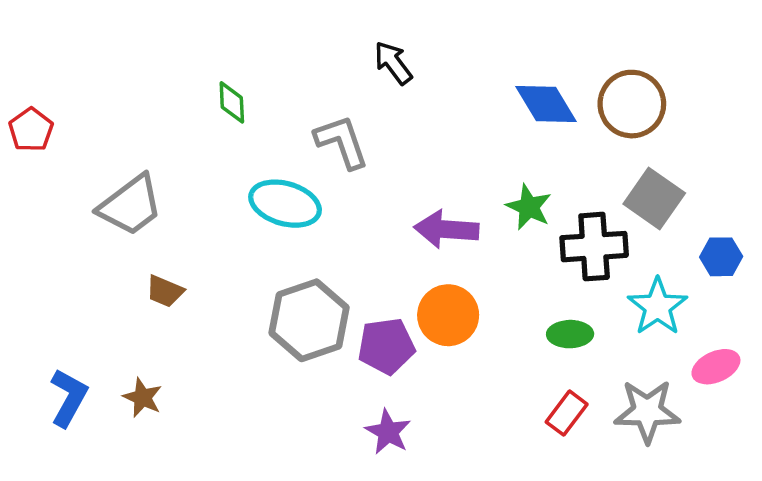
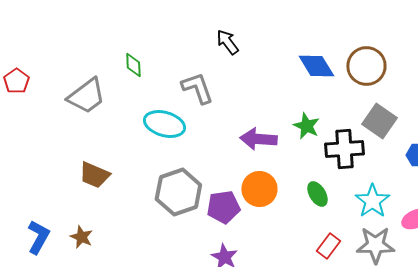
gray trapezoid: (130, 205) -> (86, 96), moved
brown trapezoid: (165, 291) -> (94, 175), size x1.4
cyan star: (658, 307) -> (372, 201), moved
green ellipse: (570, 334) -> (317, 194), moved, turned 60

